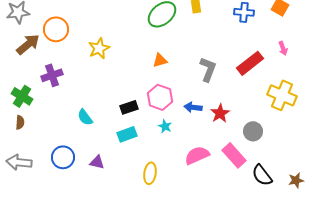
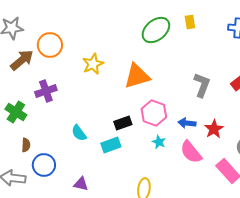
orange triangle: (160, 60) -> (137, 76), moved, size x1.8
brown semicircle: (20, 122) -> (26, 145), moved
cyan rectangle: (127, 134) -> (111, 145), moved
pink semicircle: (197, 155) -> (191, 152), moved, turned -105
blue circle: (63, 157) -> (44, 165), moved
purple triangle: (97, 162) -> (81, 184), moved

